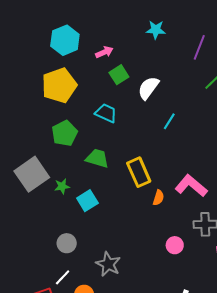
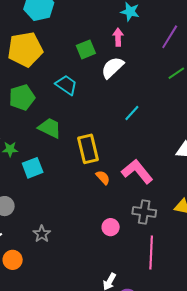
pink arrow: (104, 52) -> (118, 37), moved, turned -78
cyan line: (169, 121) -> (132, 113), moved
orange semicircle: (158, 198) -> (103, 177), turned -70
gray star: (108, 264) -> (42, 234), size x0.7

